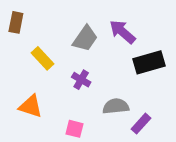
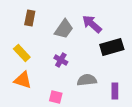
brown rectangle: (16, 22) -> (30, 18), moved
yellow rectangle: (43, 58) -> (22, 53), moved
purple rectangle: (141, 124) -> (115, 91), moved, turned -42

